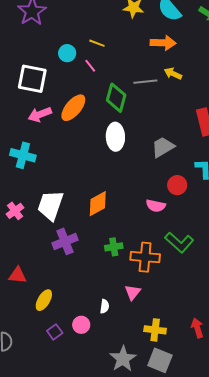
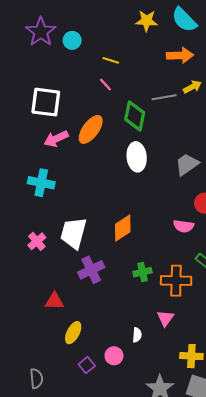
cyan circle: (67, 53) -> (72, 40), moved
yellow arrow: (173, 74) -> (192, 87), turned 132
red triangle: (18, 275) -> (54, 301), moved

